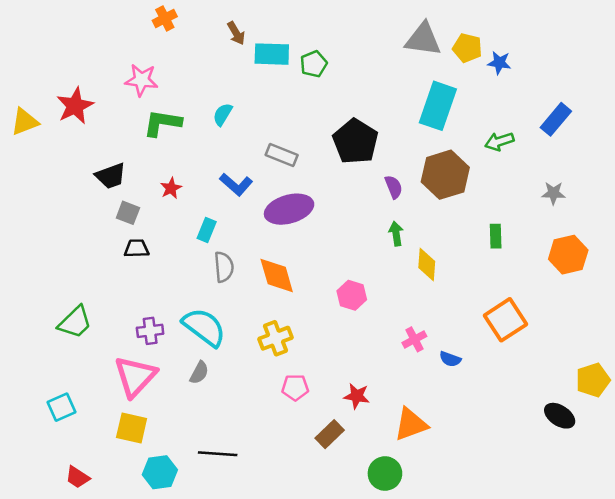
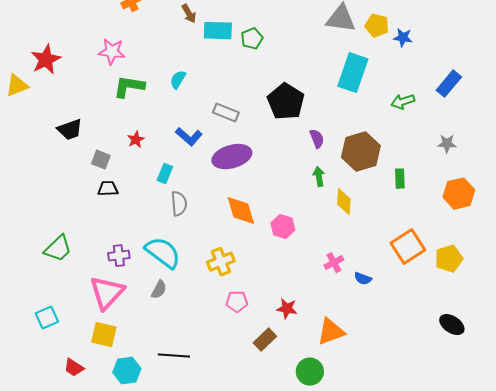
red star: (75, 106) -> (46, 60), moved
brown hexagon: (445, 175) -> (361, 152), moved
black trapezoid: (111, 176) -> (70, 130), moved
orange diamond: (277, 276) -> (241, 211), moved
yellow pentagon: (593, 380) -> (449, 259), moved
red trapezoid: (77, 477) -> (74, 368), moved

